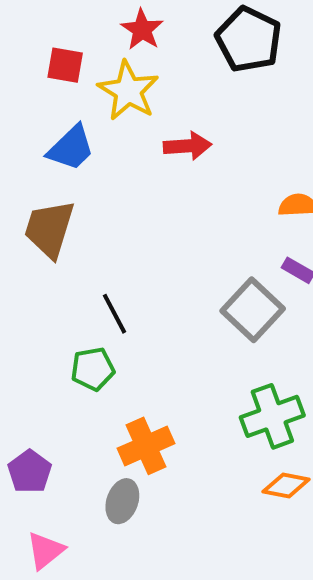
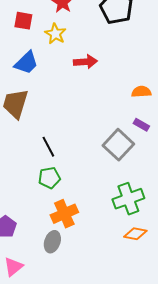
yellow star: (128, 91) -> (55, 34), size x0.7
green pentagon: (93, 369) -> (49, 178), moved

